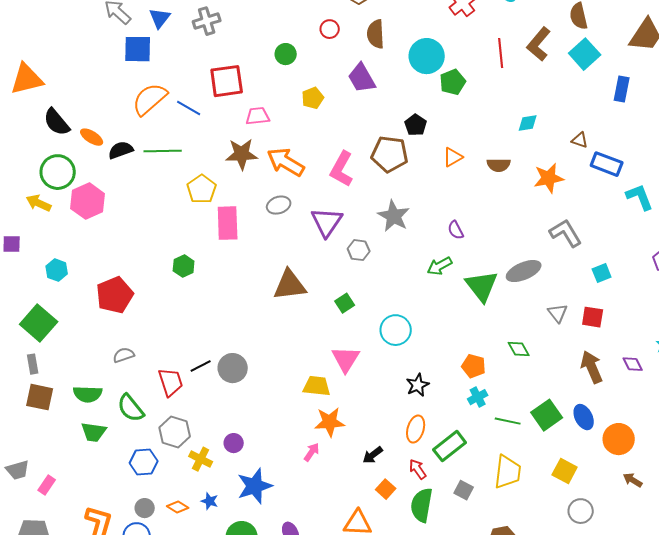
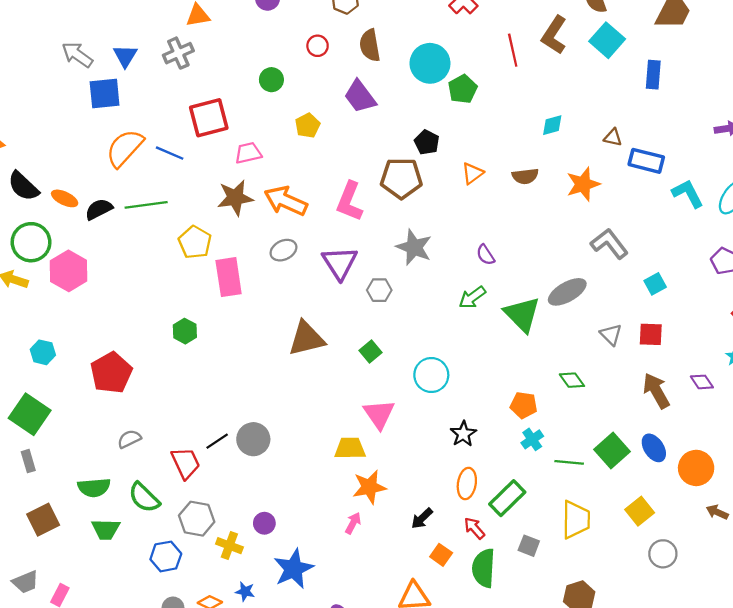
brown square: (40, 397) -> (43, 520), moved, turned -32
yellow square: (565, 471) -> (640, 511), turned 30

